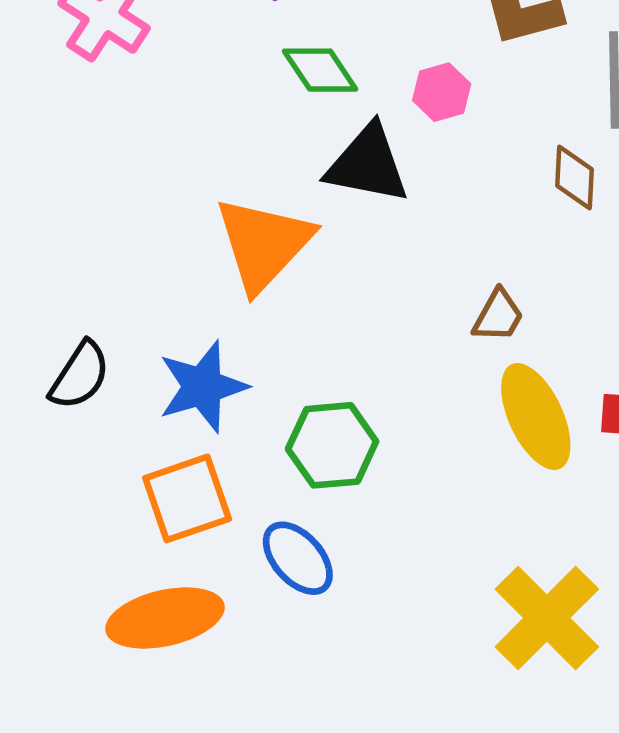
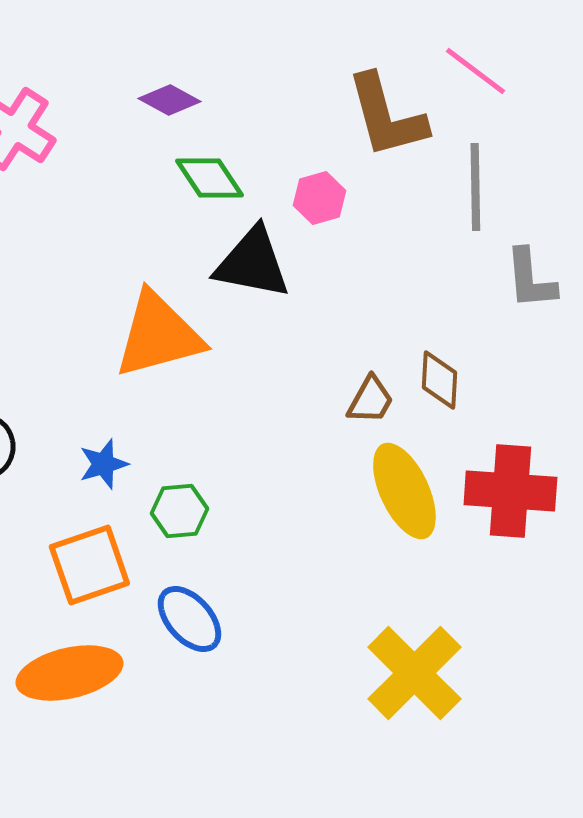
brown diamond: (575, 177) -> (439, 380), moved
orange triangle: (263, 244) -> (158, 335), turned 32
blue star: (203, 387) -> (103, 464), size x0.6
green hexagon: (332, 445) -> (179, 511), moved, size x0.7

